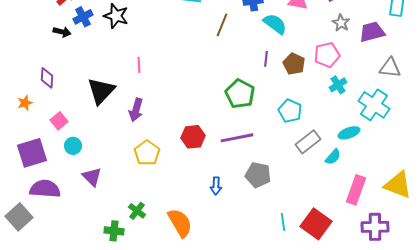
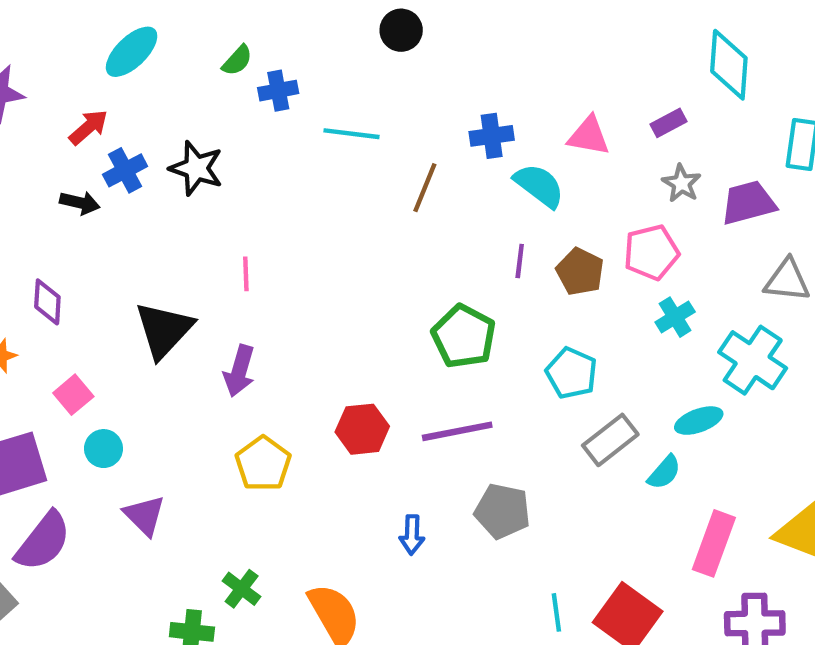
purple semicircle: (45, 189) -> (43, 541), turned 124

